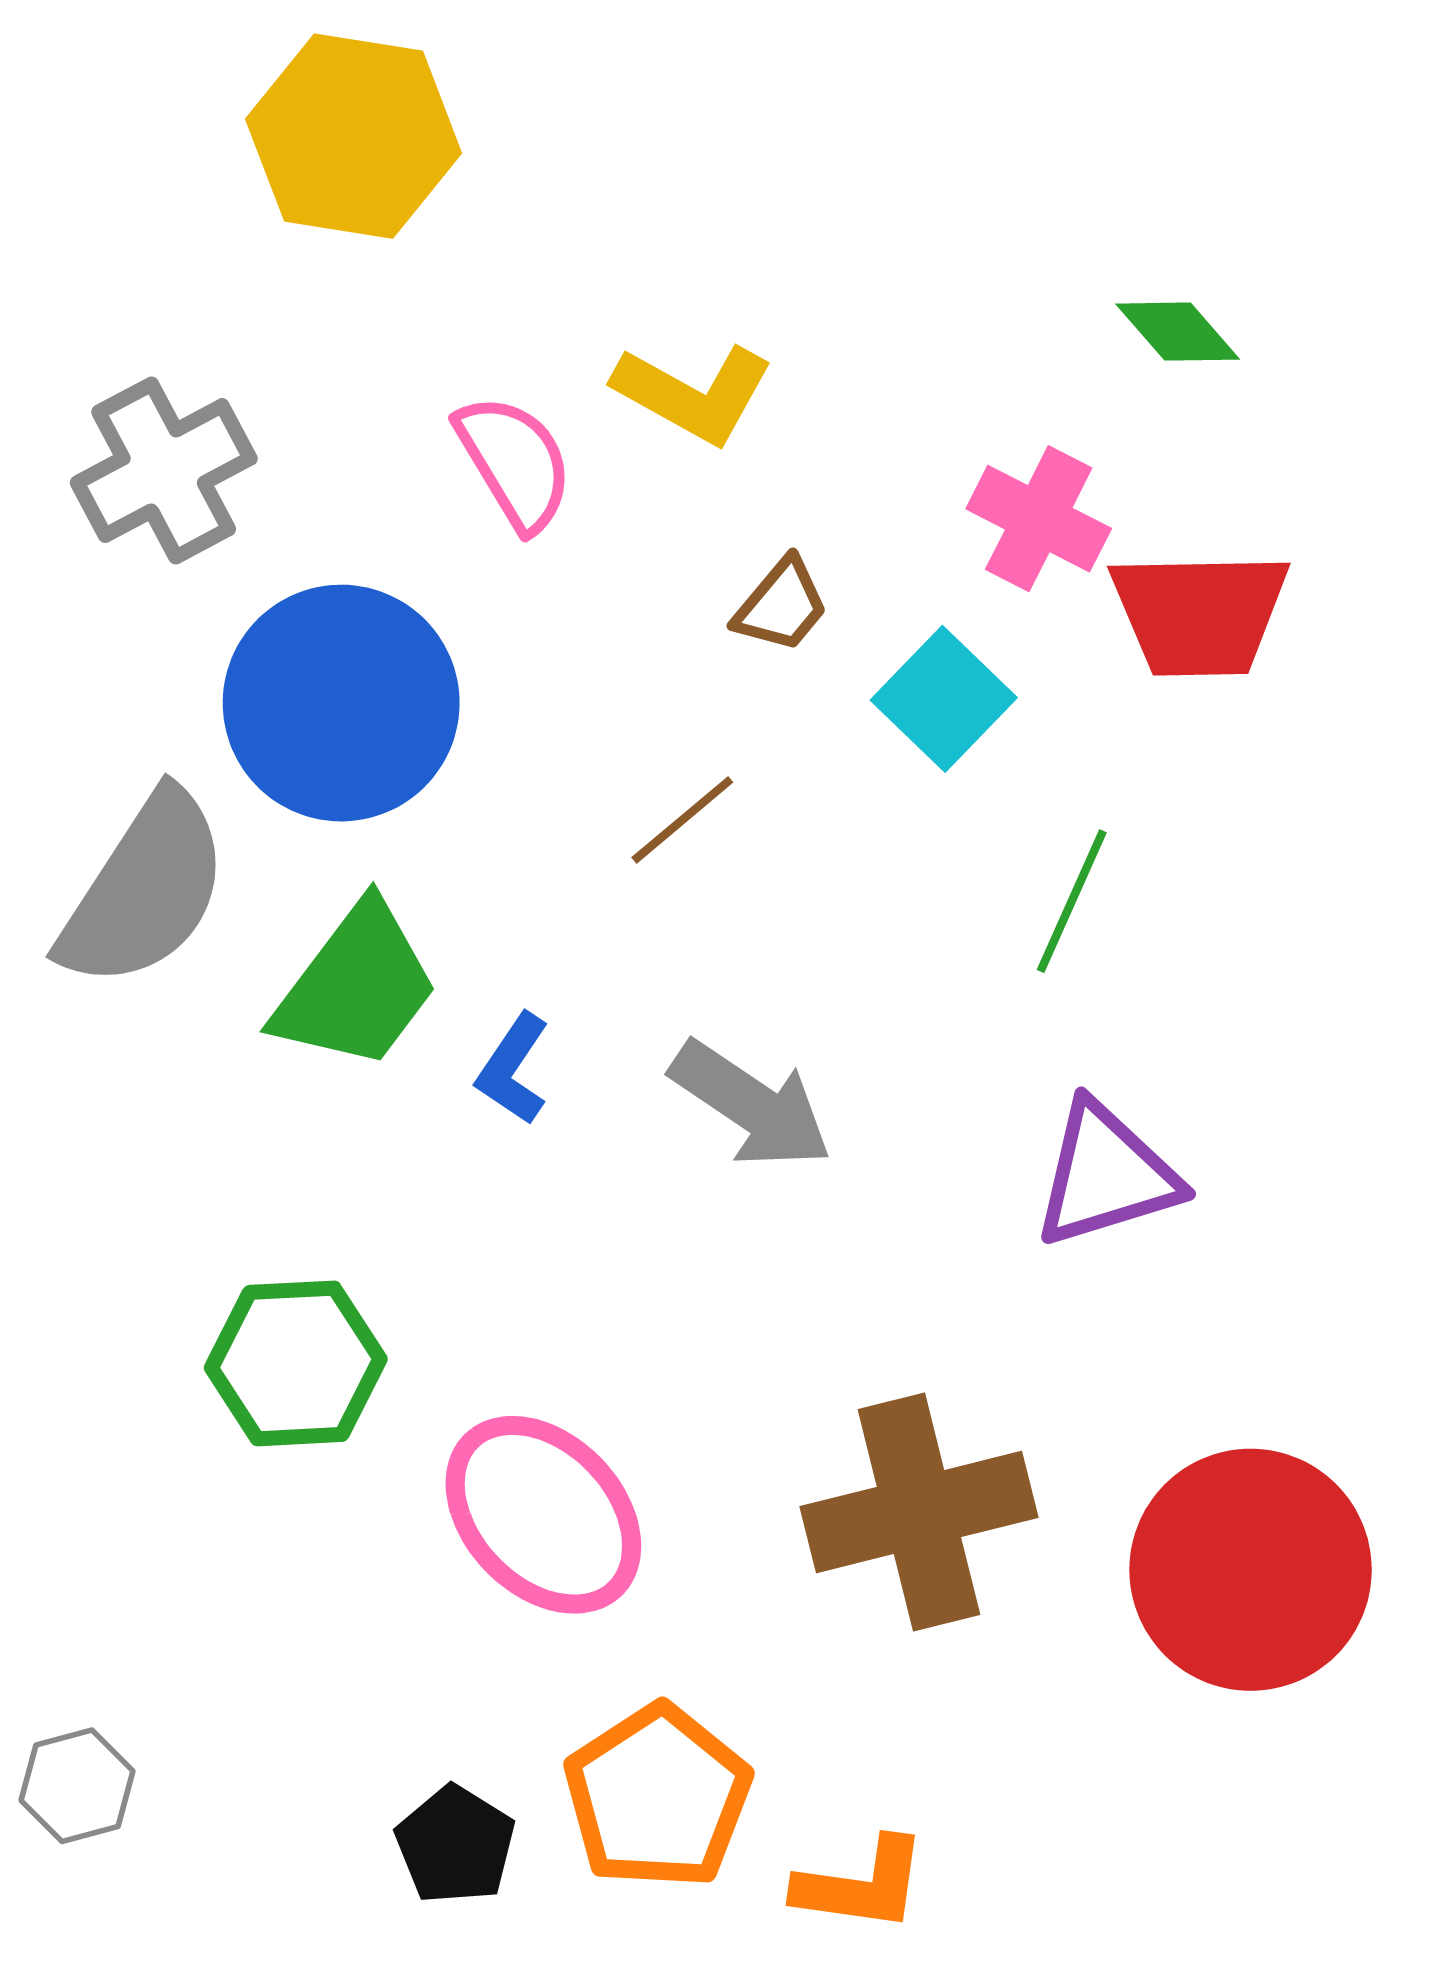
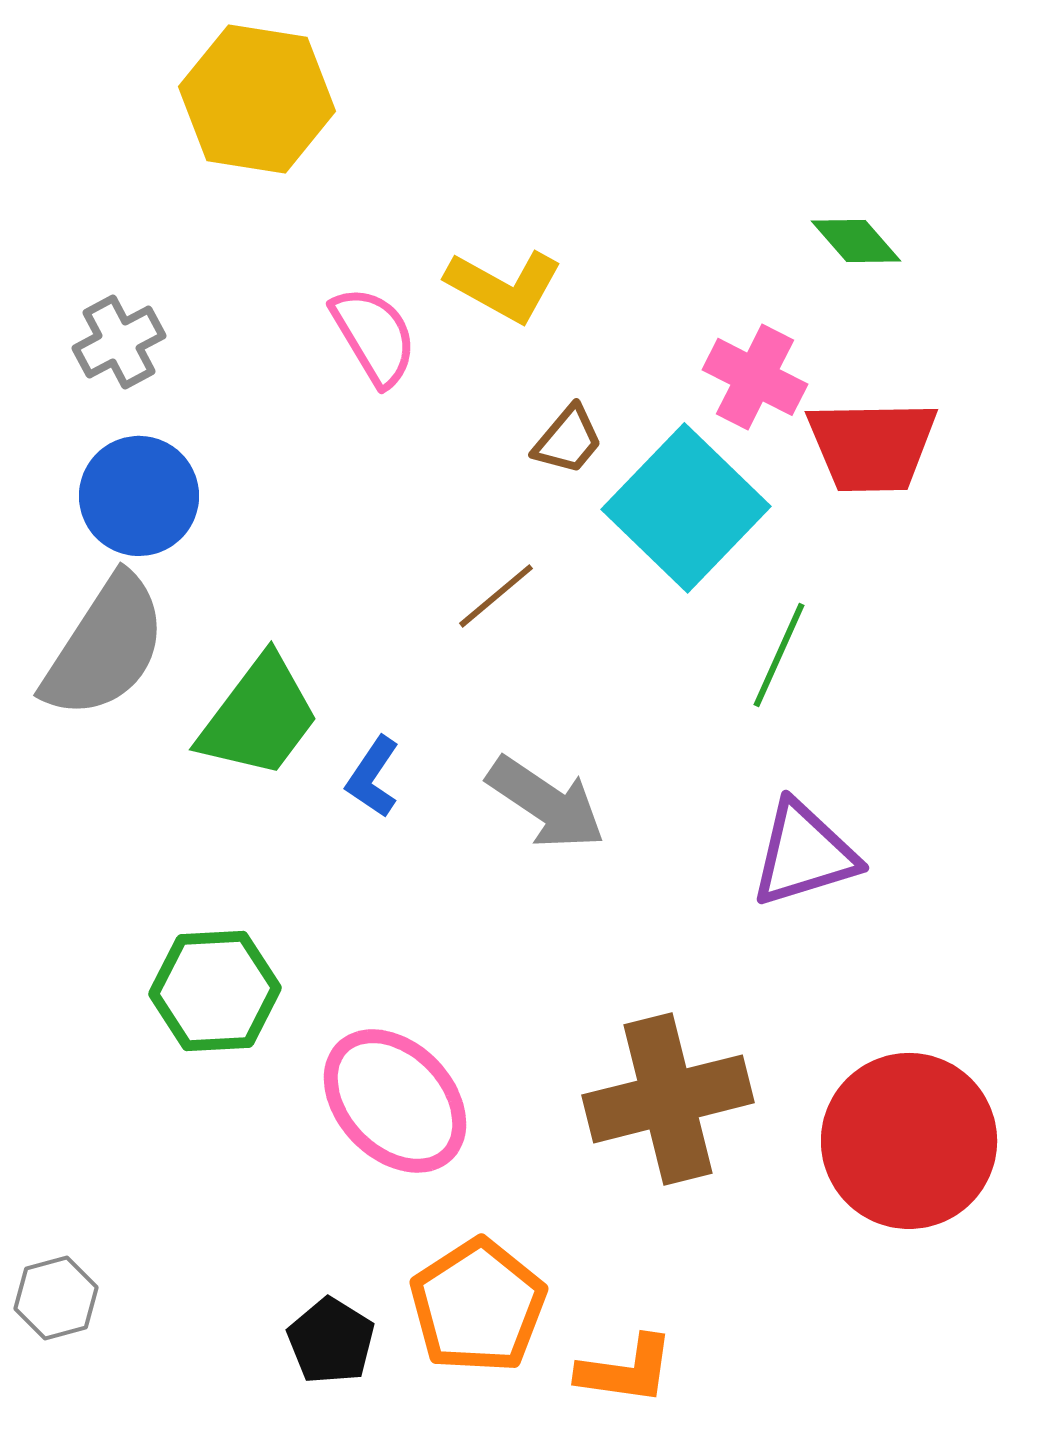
gray cross: (164, 471) -> (119, 342), size x0.7
cyan square: (944, 699) -> (686, 508), size x1.6
blue circle: (341, 703) -> (139, 496), moved, size x0.7

